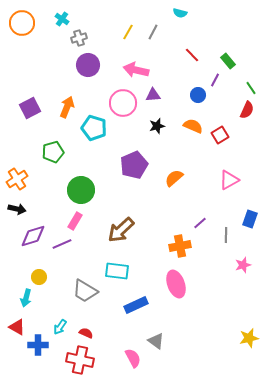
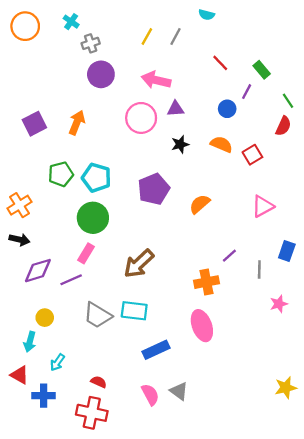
cyan pentagon: (94, 128) -> (96, 178), moved
gray trapezoid: (85, 291) -> (97, 315), moved
cyan arrow: (60, 327) -> (57, 362), moved
pink semicircle: (133, 358) -> (150, 394), moved

